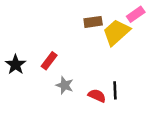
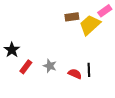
red rectangle: (49, 61) -> (26, 67), moved

